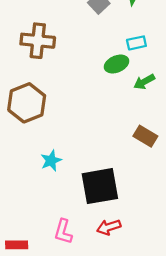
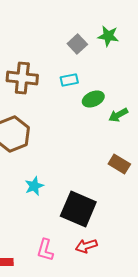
cyan rectangle: (136, 43) -> (69, 80), moved
black square: (100, 186) -> (78, 209), turned 33

